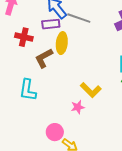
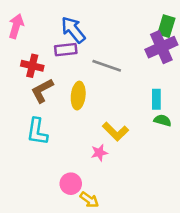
gray line: (79, 18) -> (107, 66), moved
yellow ellipse: (62, 43) -> (78, 96), moved
brown L-shape: (44, 58) -> (42, 91), moved

